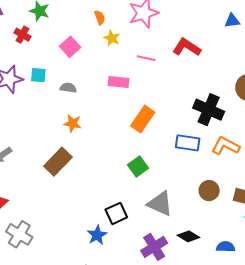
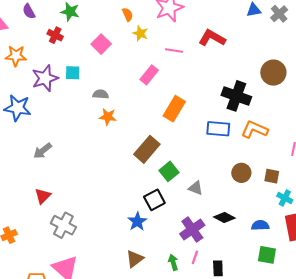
pink rectangle: (118, 82) -> (149, 75), turned -54
gray semicircle: (68, 88) -> (101, 94), moved
brown rectangle: (58, 162) -> (147, 149), moved
green square: (138, 167) -> (169, 171), moved
gray triangle: (160, 204) -> (196, 188), size x0.6

